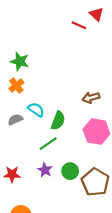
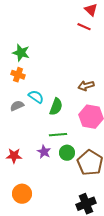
red line: (79, 25) -> (84, 27), moved
orange cross: (16, 86) -> (18, 75), turned -32
green line: (48, 144) -> (58, 135), moved, turned 30

